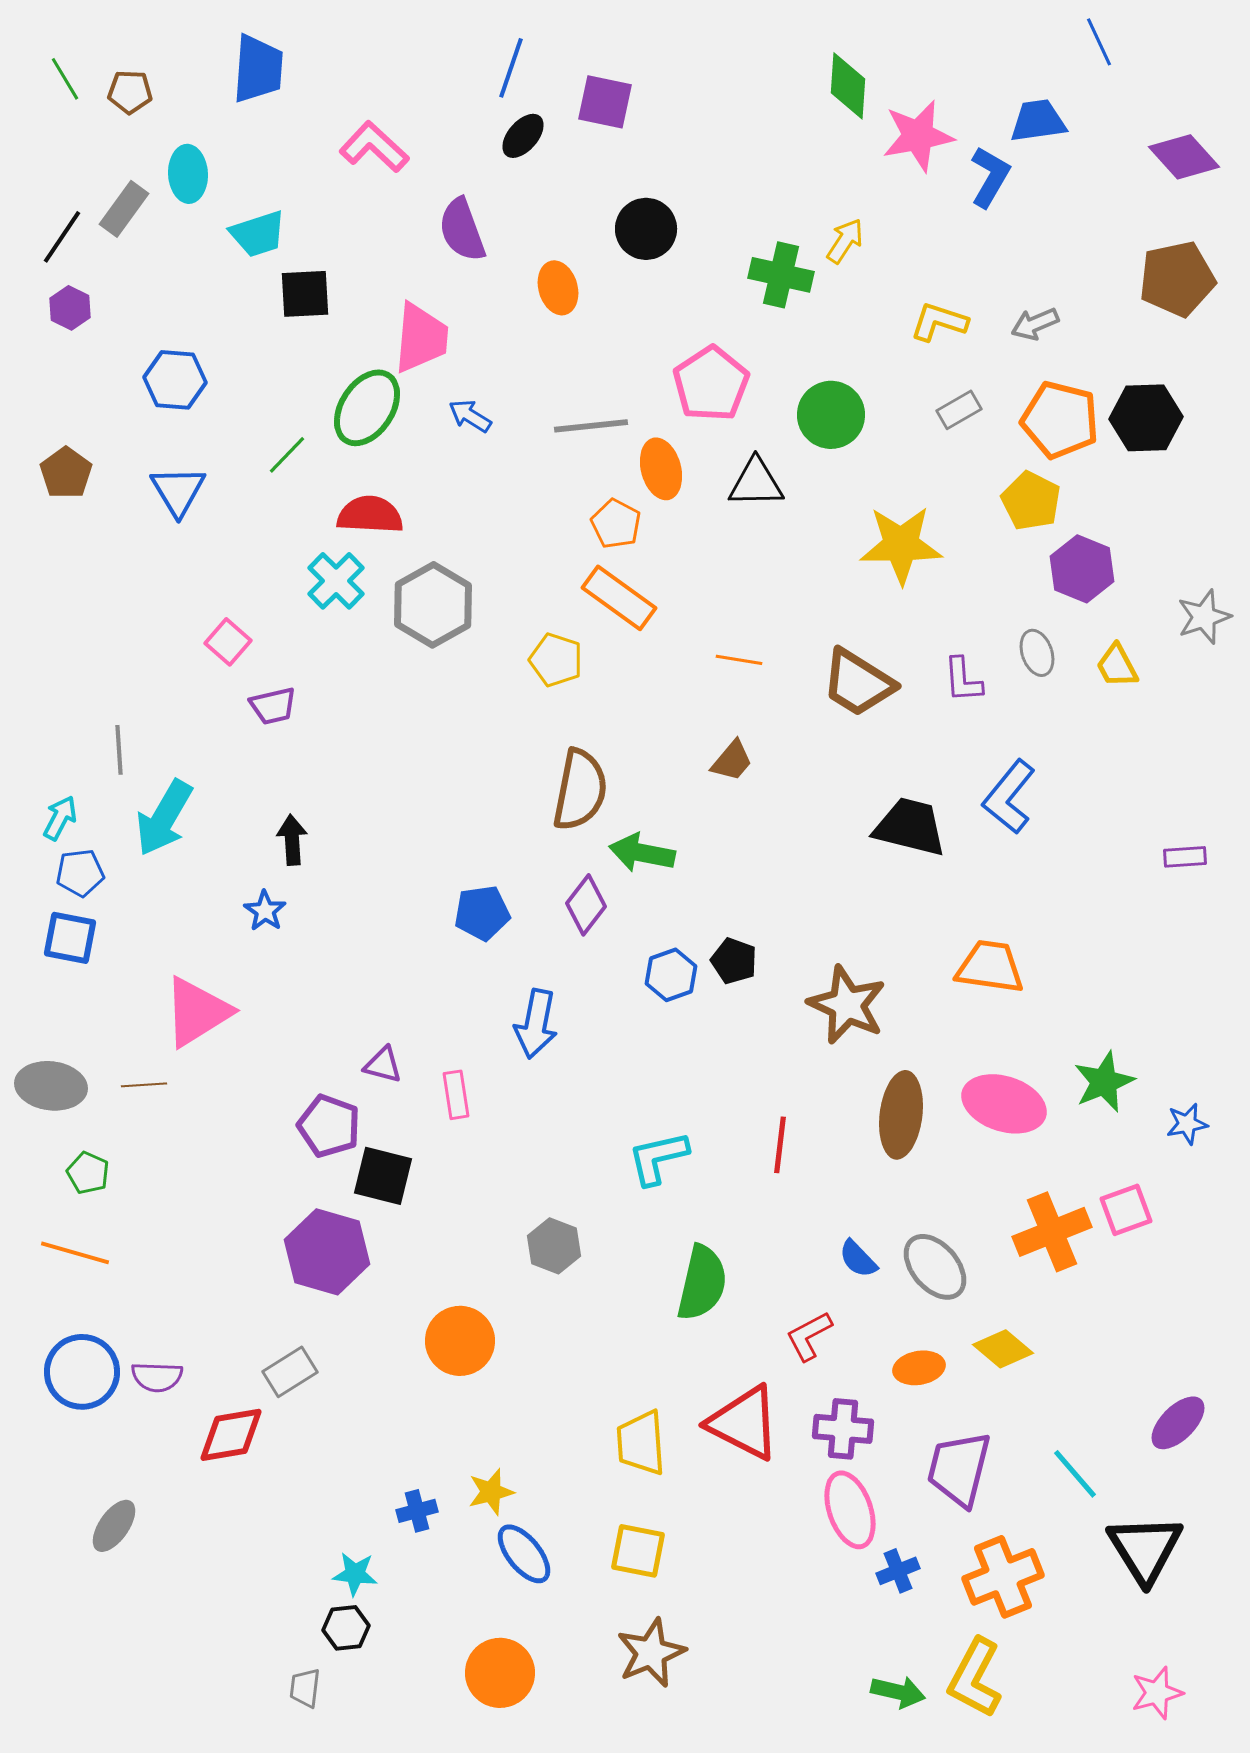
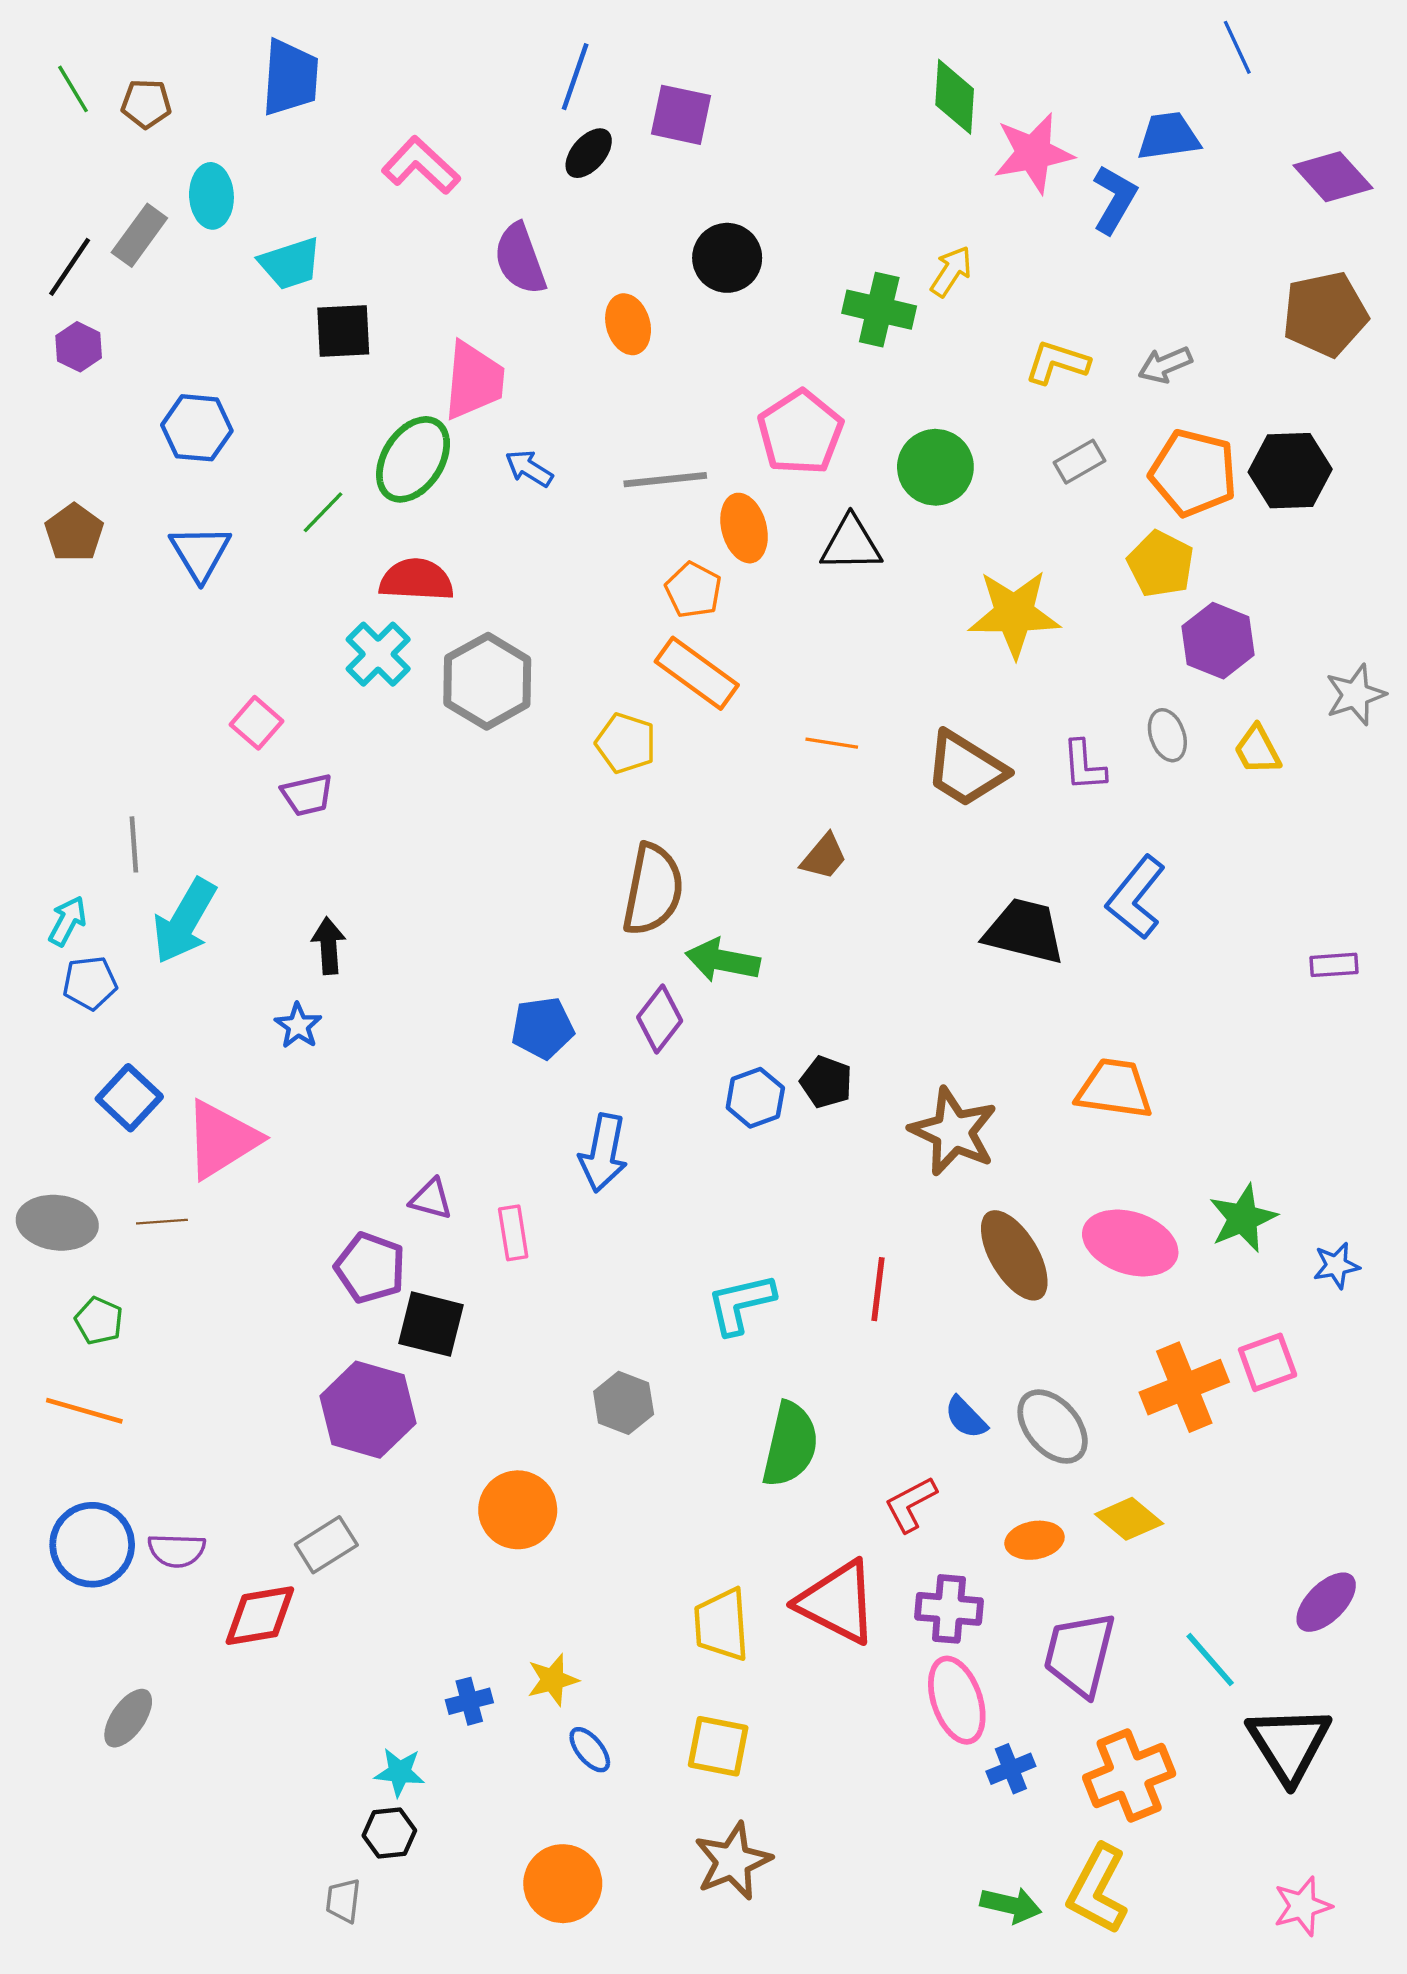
blue square: (70, 938) -> (129, 1098), moved, turned 32
brown ellipse: (901, 1115) -> (1014, 1255), turned -38
blue ellipse: (524, 1554) -> (590, 1750), size x0.7

